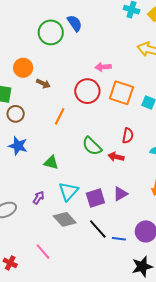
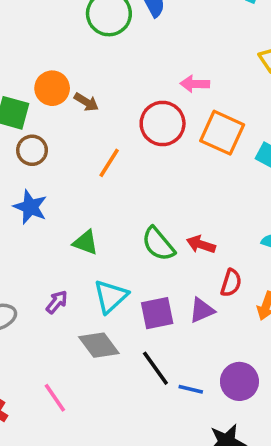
orange circle: (23, 68) -> (52, 88), moved
red semicircle: (128, 136) -> (231, 283), moved
green semicircle: (92, 146) -> (158, 244), moved

